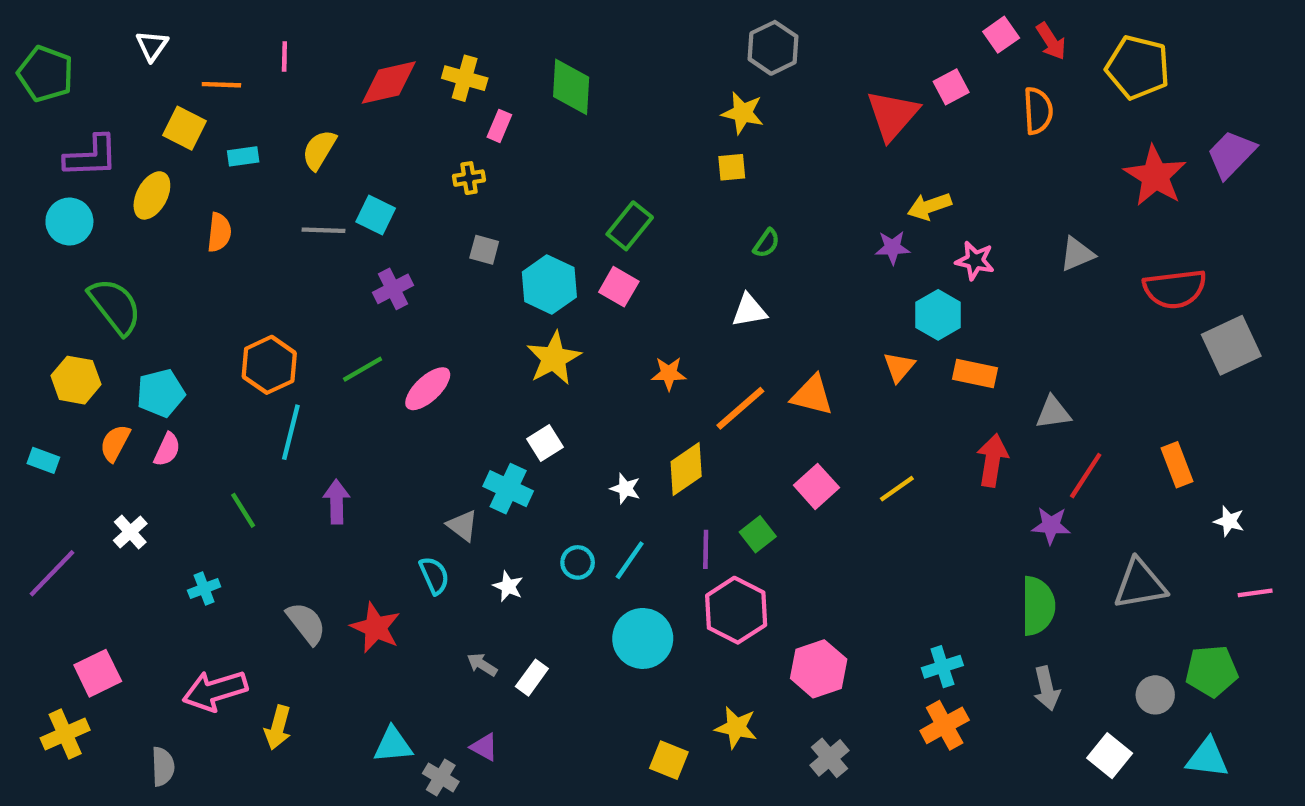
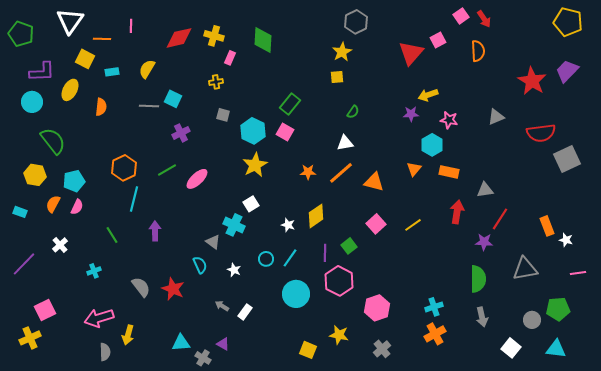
white triangle: (152, 46) -> (70, 21), size x1.8
yellow pentagon: (1138, 67) -> (568, 22), moved
yellow star: (743, 113) -> (342, 52), turned 30
orange line: (740, 408) -> (341, 173), moved
orange rectangle: (1177, 465) -> (547, 226), moved
gray semicircle: (163, 767) -> (105, 352), moved

